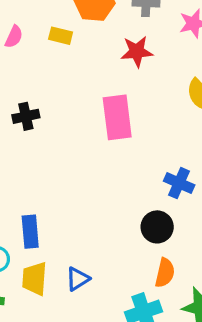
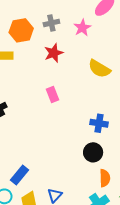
pink rectangle: (117, 117) -> (52, 95), size x0.6
blue rectangle: (30, 232) -> (20, 175), turned 60

